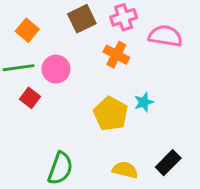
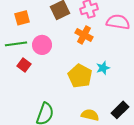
orange square: (27, 30) -> (22, 18), turned 35

